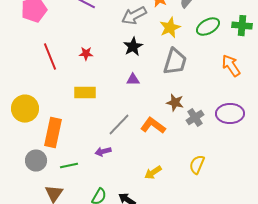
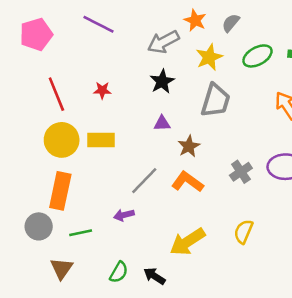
brown star: (175, 103) -> (189, 146), moved, turned 30
yellow circle: (25, 109) -> (62, 140), moved
yellow arrow: (153, 173) -> (188, 242), size x1.6

